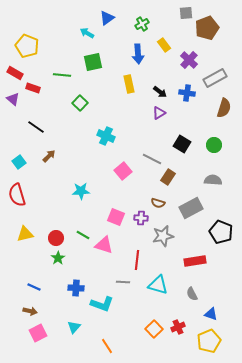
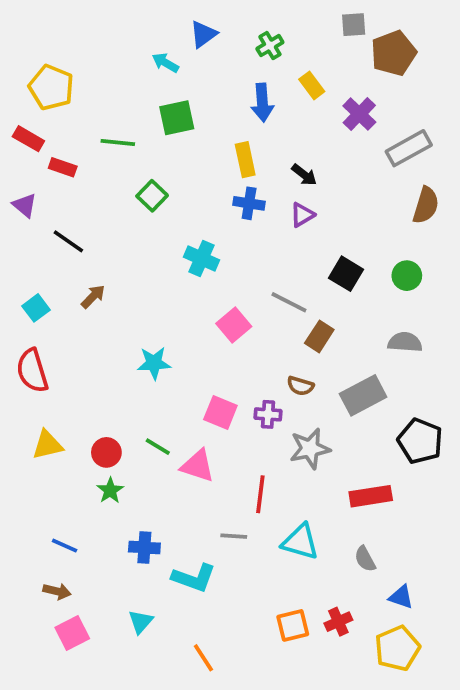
blue cross: (187, 93) -> (249, 203), moved
purple triangle: (13, 99) -> (25, 205), moved
orange square: (154, 329) -> (293, 625), turned 30

